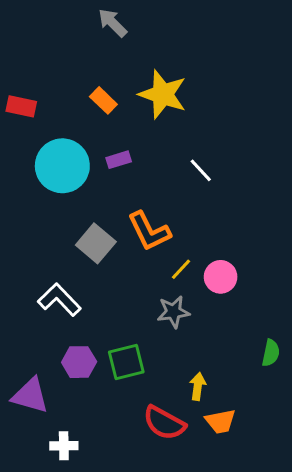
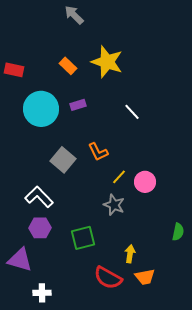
orange L-shape: (149, 231) -> (98, 152), size x0.7
gray star: (173, 312) -> (114, 205), turned 30
purple hexagon: (79, 362) -> (40, 228), moved

